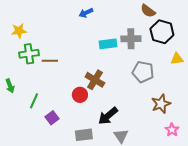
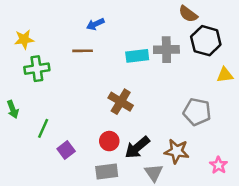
blue arrow: (86, 13) -> (95, 24), moved
brown line: (50, 61) -> (83, 51), moved
gray pentagon: (143, 72) -> (197, 112), moved
red circle: (80, 95) -> (109, 141), moved
brown star: (161, 104) -> (177, 151), moved, turned 30

